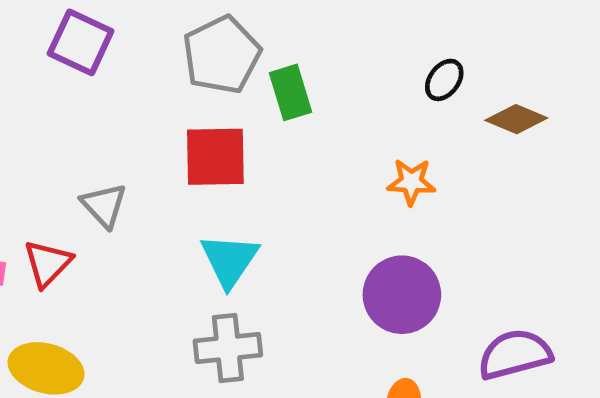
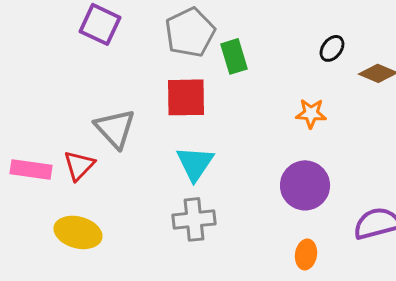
gray triangle: (104, 205) -> (115, 128), size x1.4

